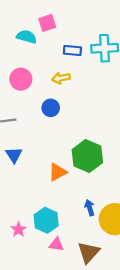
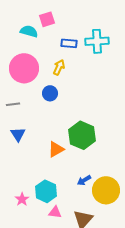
yellow arrow: (61, 78) -> (59, 67), turned 126
pink circle: (21, 79) -> (24, 68), size x1.5
blue arrow: (90, 208) -> (84, 180), turned -104

